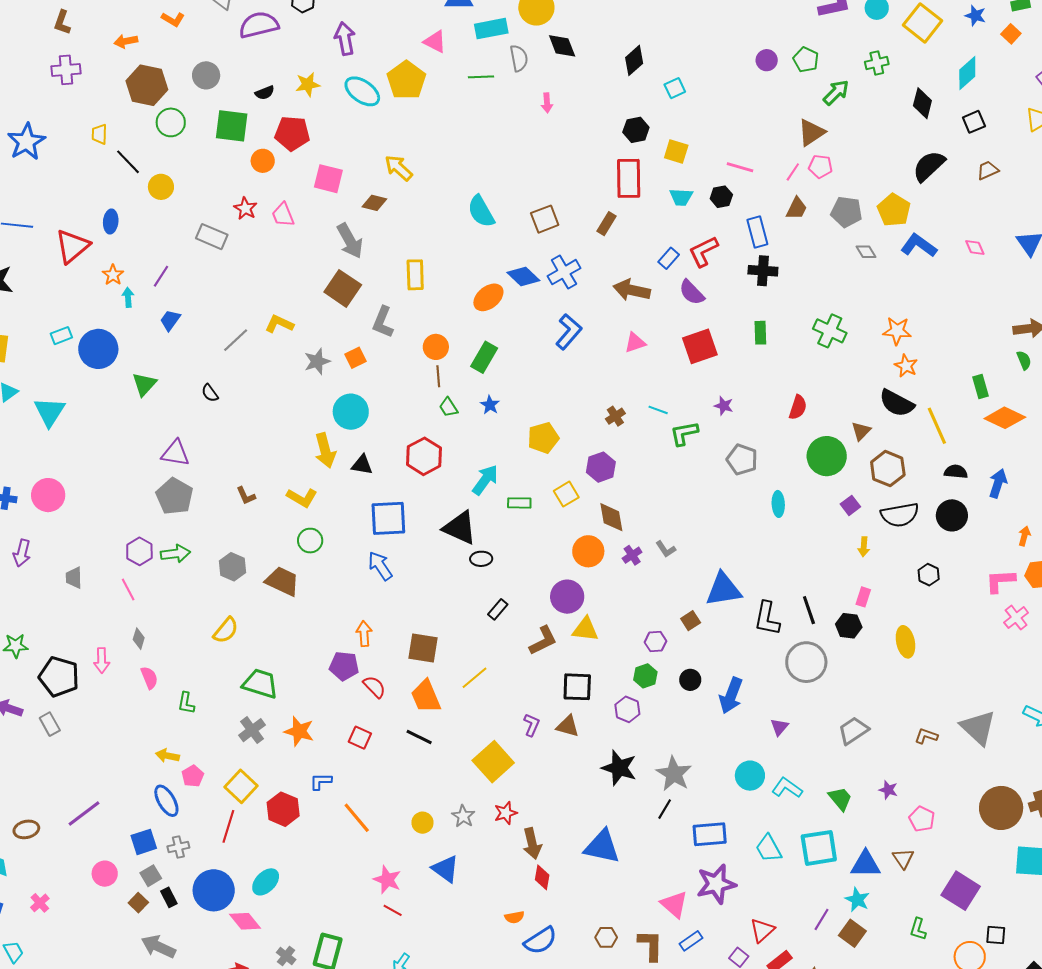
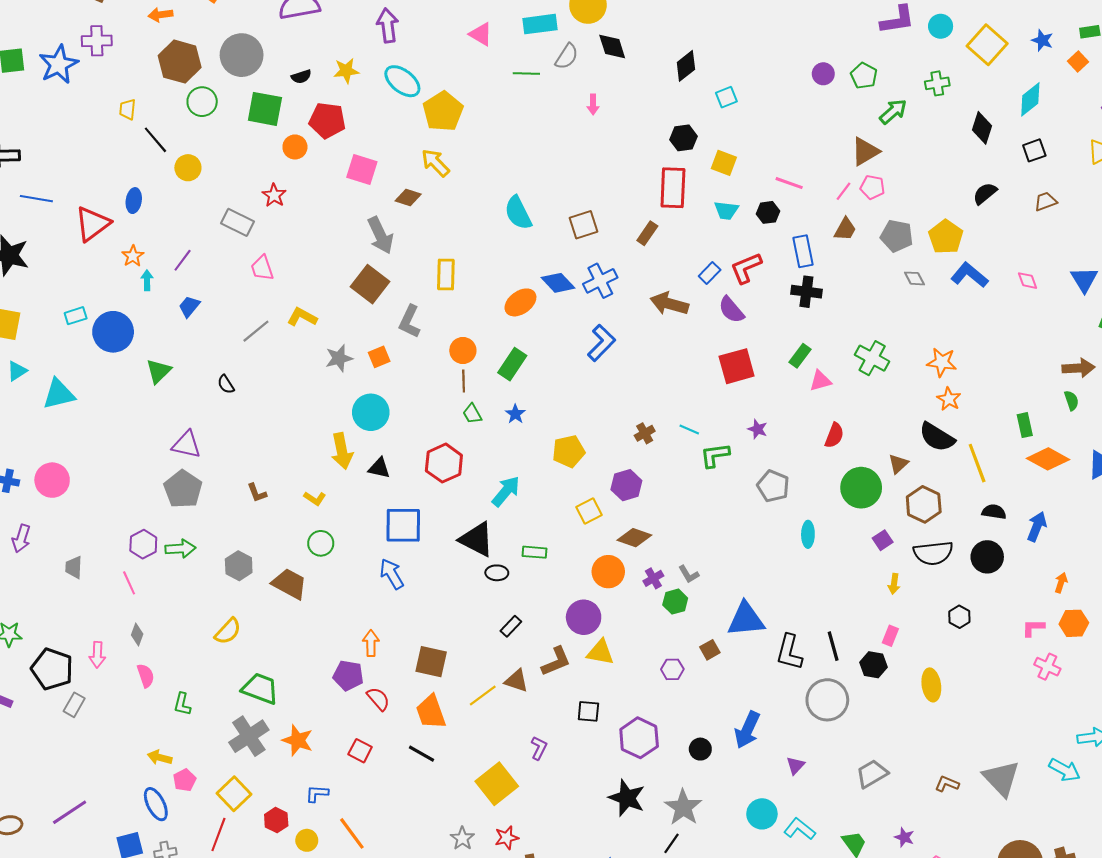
gray semicircle: (519, 58) -> (567, 56), turned 40
gray circle: (206, 75) -> (242, 55), size x1.5
yellow pentagon: (406, 80) -> (443, 111), moved
blue star: (26, 142) -> (59, 64), moved
black semicircle: (929, 166) -> (985, 193), size x0.7
pink trapezoid: (283, 215) -> (262, 268), moved
green rectangle: (760, 333) -> (800, 356), turned 35
pink triangle: (635, 343) -> (820, 381), moved
cyan triangle: (50, 412) -> (59, 394), turned 40
yellow L-shape: (302, 498) -> (315, 498), size x0.7
green rectangle: (519, 503) -> (535, 552), moved
brown diamond: (611, 517) -> (634, 538), turned -64
pink L-shape: (1000, 581) -> (1033, 628), size x0.7
pink cross: (1016, 618) -> (1047, 667), turned -30
green hexagon: (645, 676) -> (675, 602), moved
black circle: (690, 680) -> (700, 749), moved
black square: (577, 687) -> (588, 711), size x0.7
purple hexagon: (627, 709) -> (639, 738), size x1.5
gray rectangle: (50, 724) -> (74, 705), moved, turned 55
brown triangle: (568, 726) -> (516, 681), moved
gray cross: (252, 730) -> (249, 736), size x1.4
red hexagon: (283, 809) -> (276, 820), size x0.7
yellow circle: (422, 823) -> (307, 840), moved

